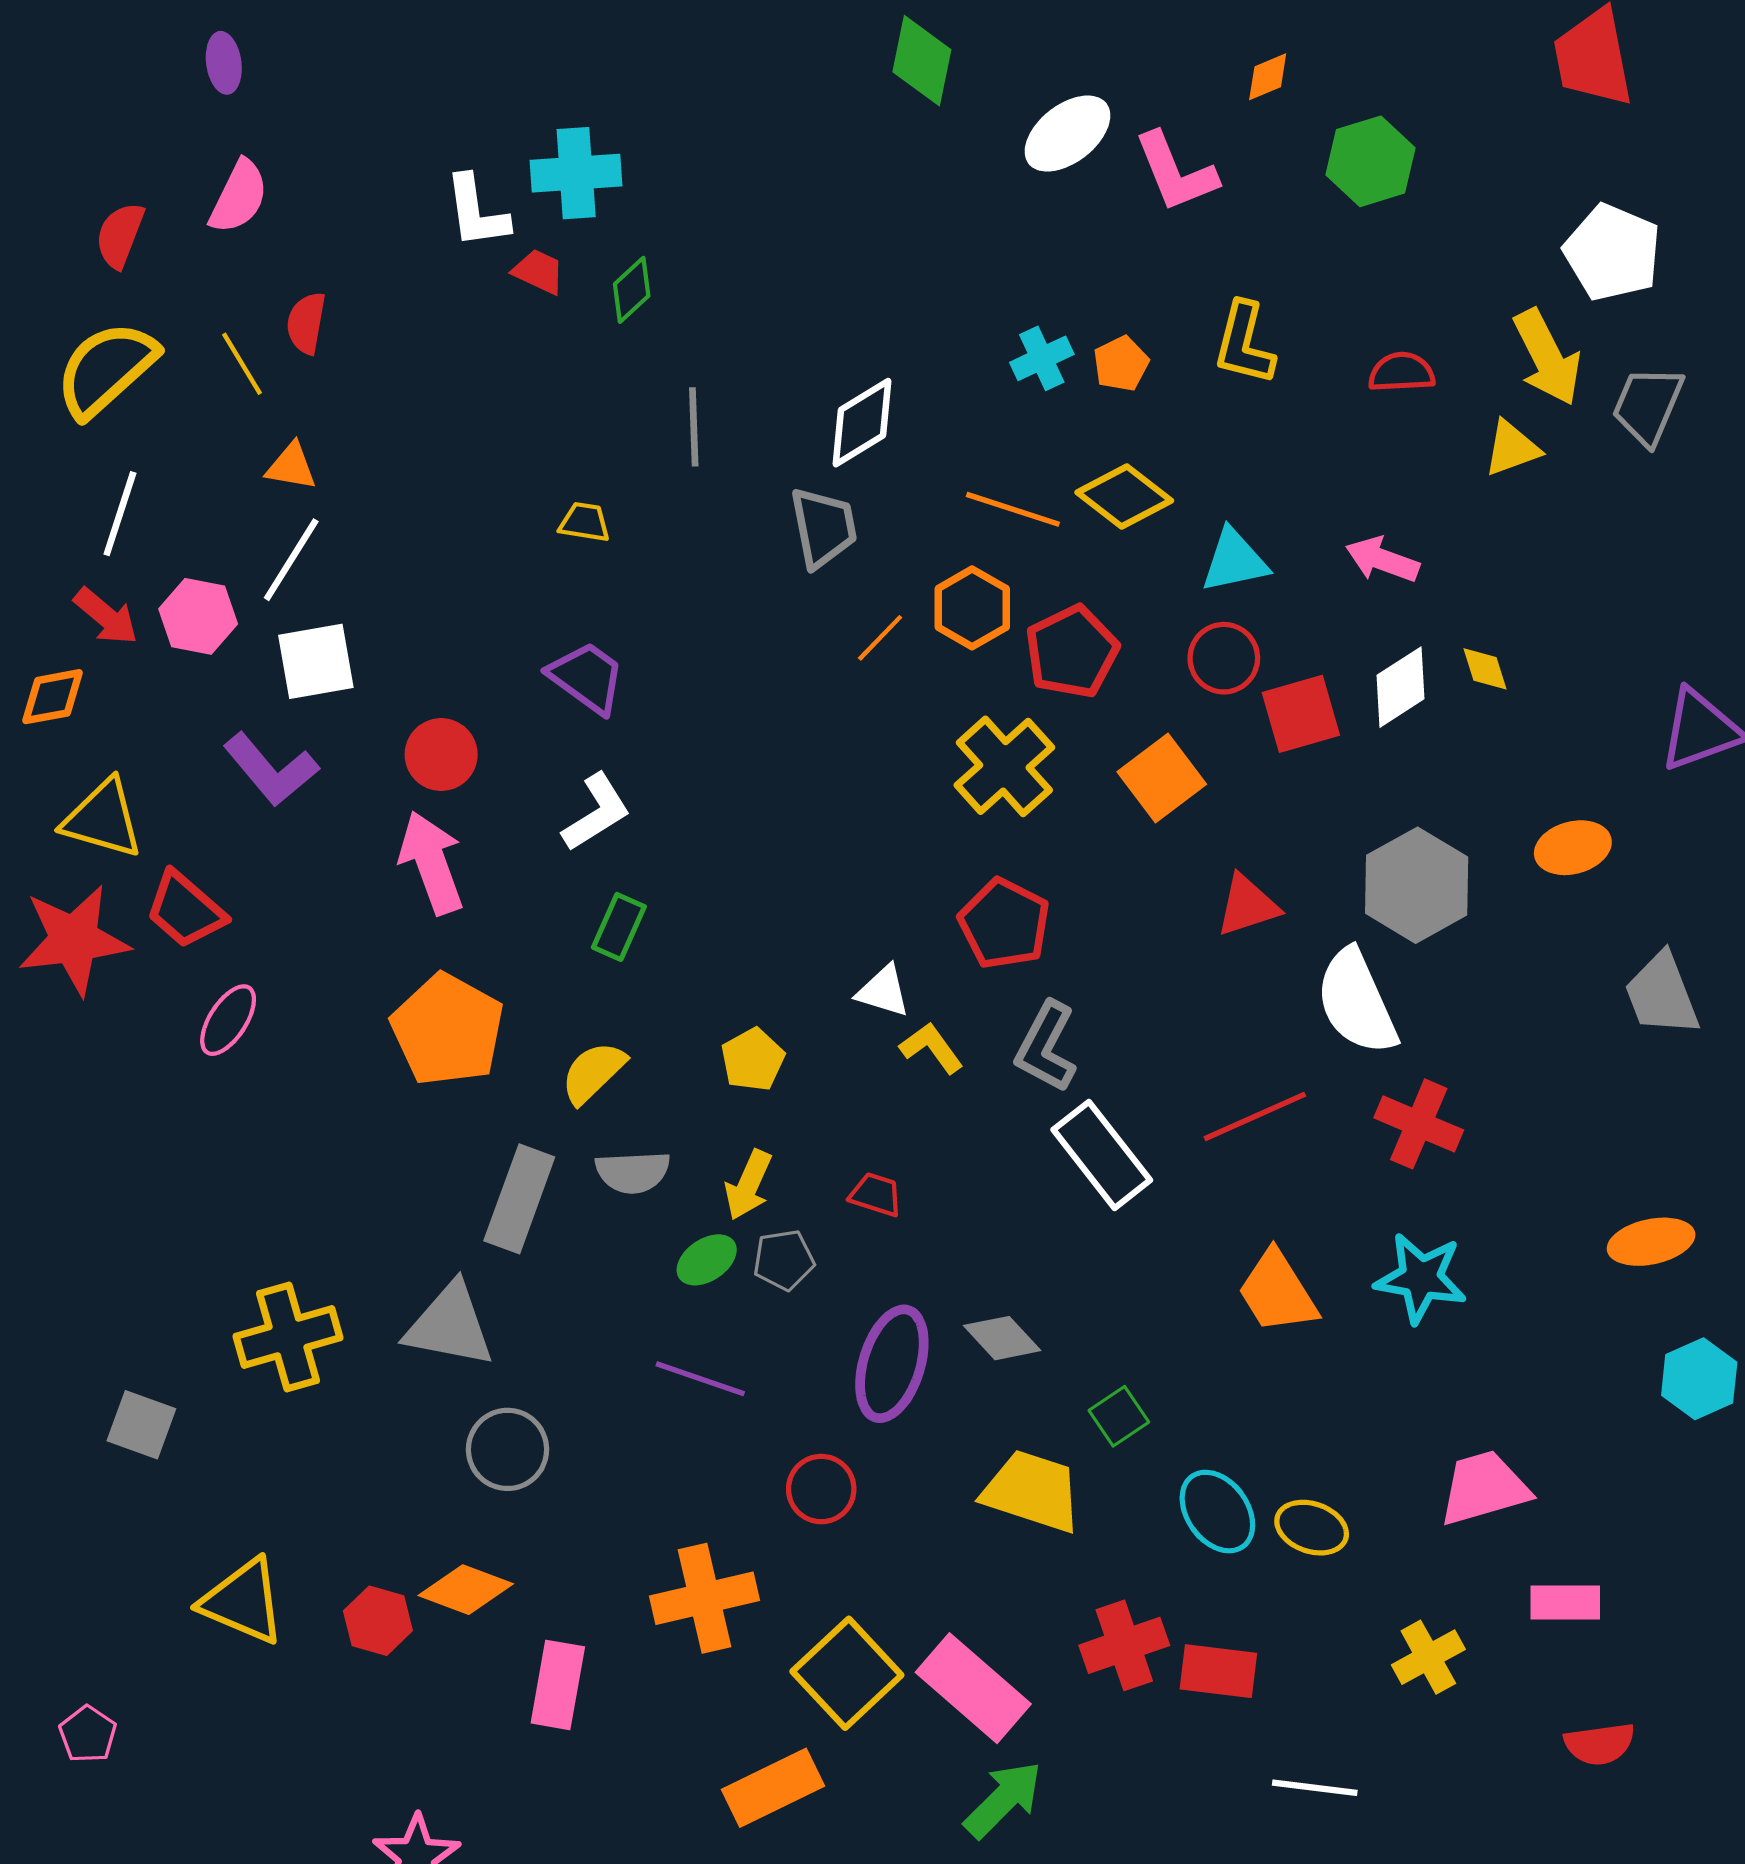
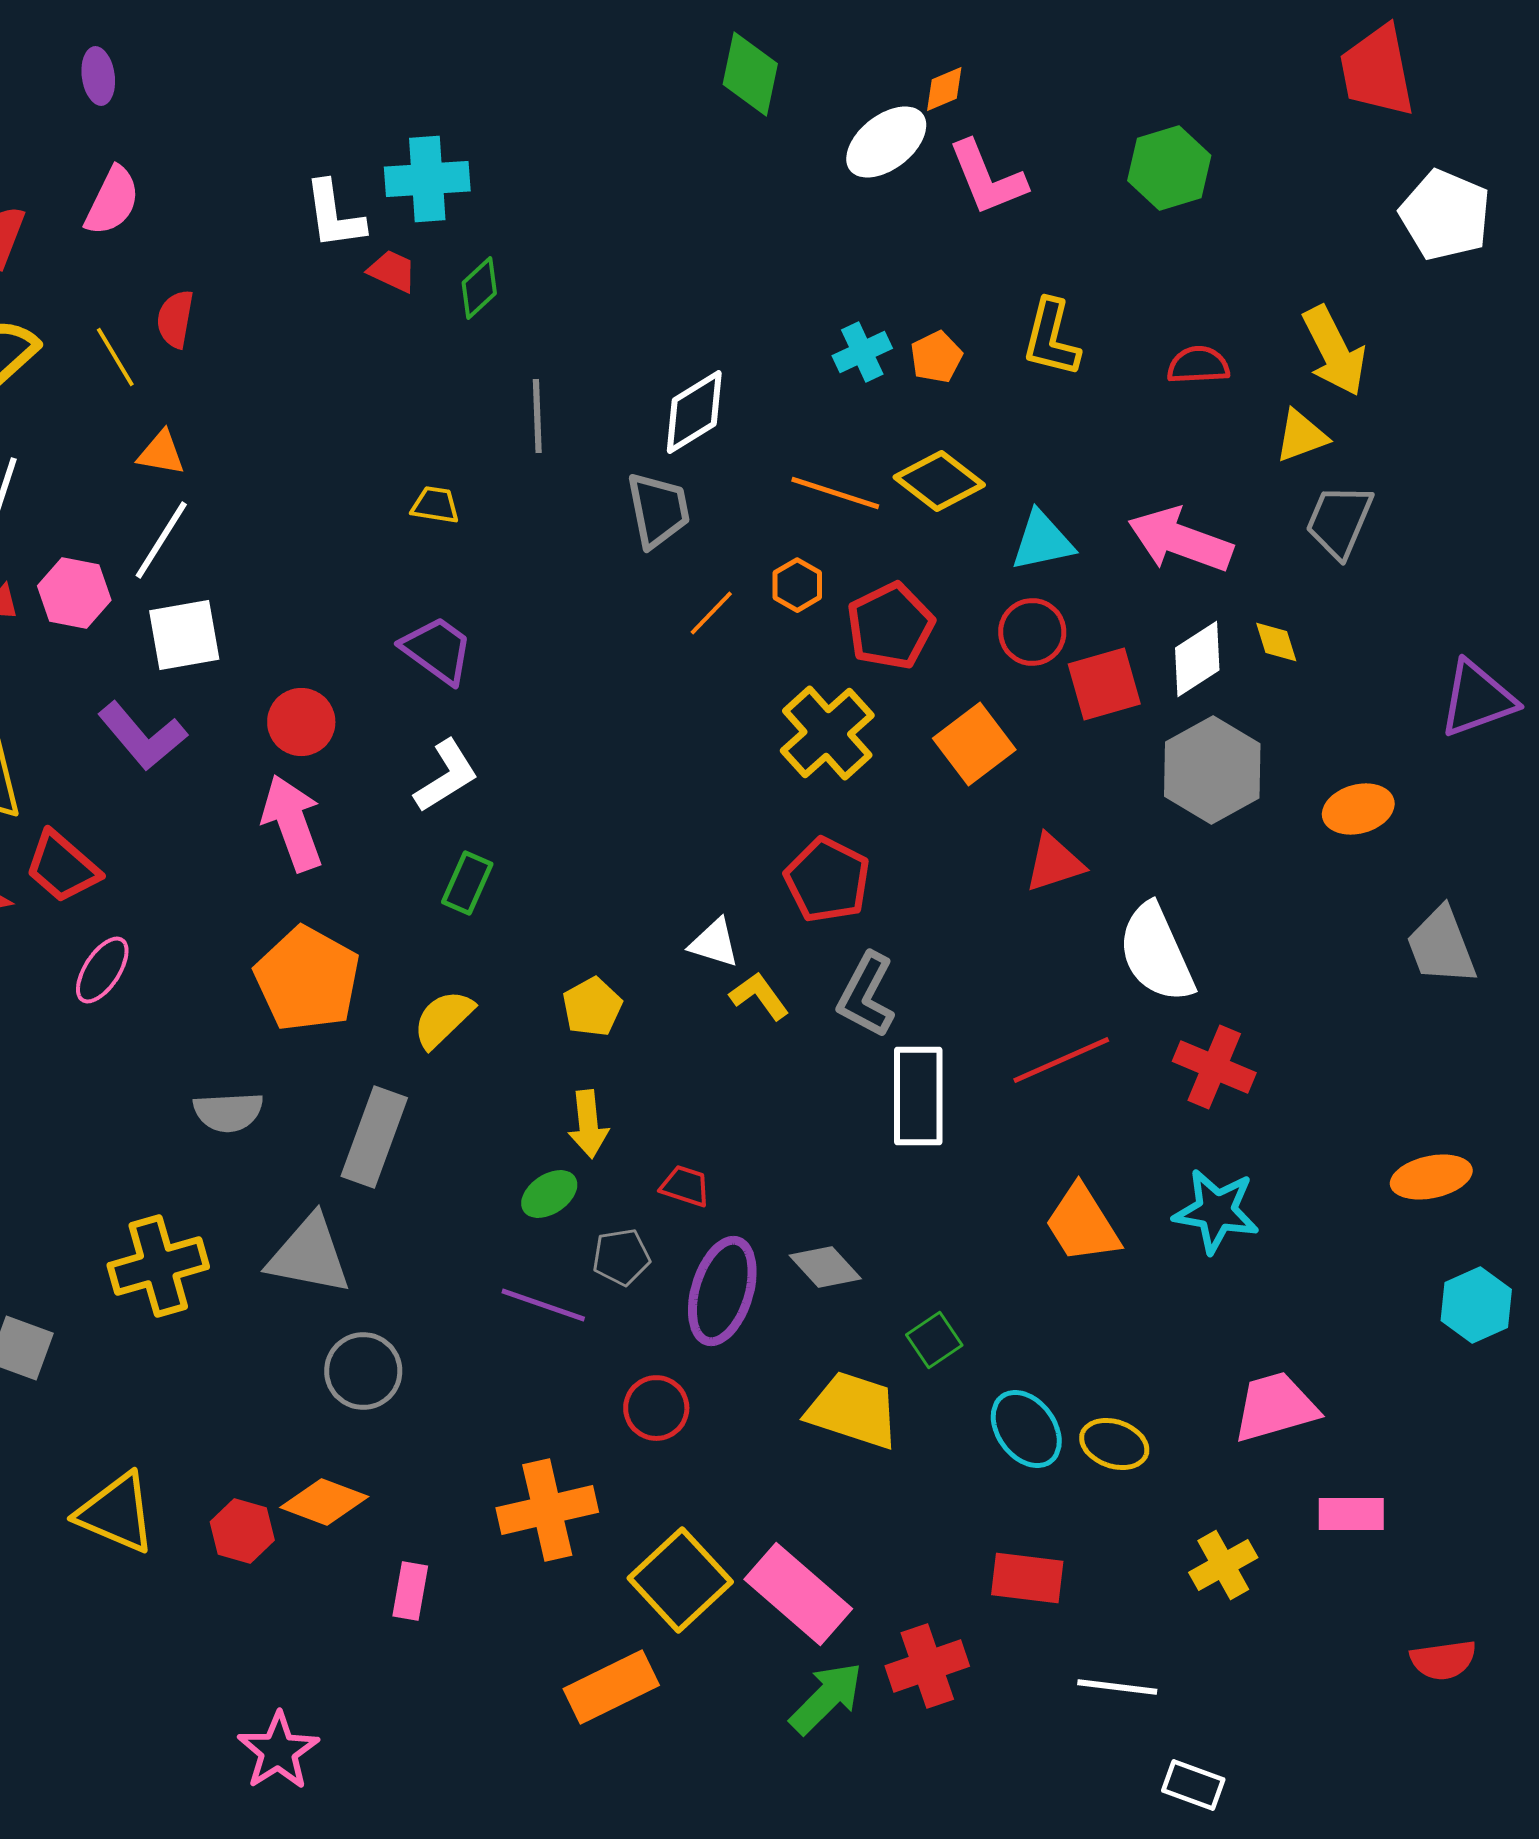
orange diamond: (1268, 77) -> (944, 89), moved
white pentagon: (1612, 252) -> (1445, 215), moved
gray trapezoid: (1648, 405) -> (1339, 521), moved
pink arrow: (1382, 560) -> (1180, 540), size x1.5
orange hexagon: (972, 608) -> (797, 585), size x0.7
gray hexagon: (1417, 885) -> (1212, 770), moved
white rectangle: (1102, 1155) -> (918, 1096), turned 38
gray semicircle: (633, 1172) -> (228, 1112), moved
yellow arrow: (748, 1185) -> (588, 1124), turned -30
red trapezoid: (876, 1195) -> (685, 1186), moved
gray pentagon: (784, 1260) -> (621, 1257), moved
red cross: (1124, 1645) -> (927, 1666), moved
pink rectangle: (558, 1685) -> (410, 1591), size x0.7
red semicircle: (1600, 1744) -> (1443, 1660), moved

